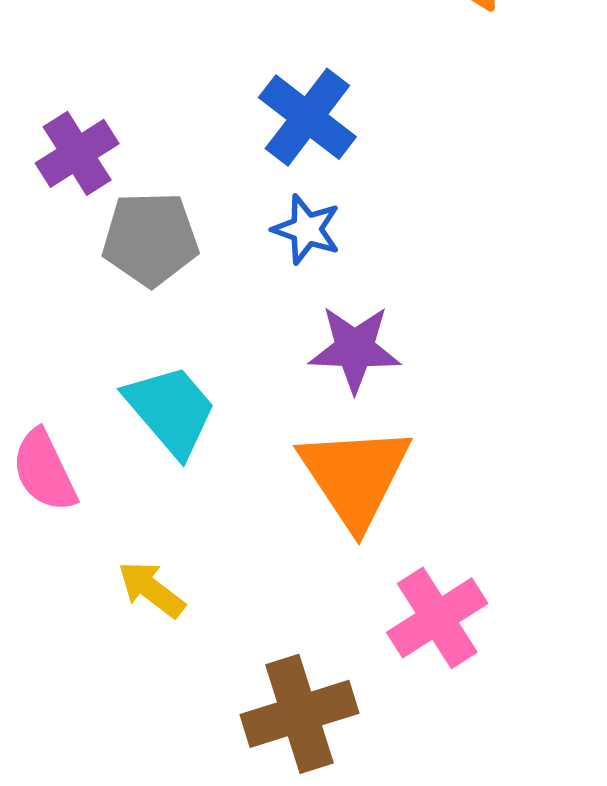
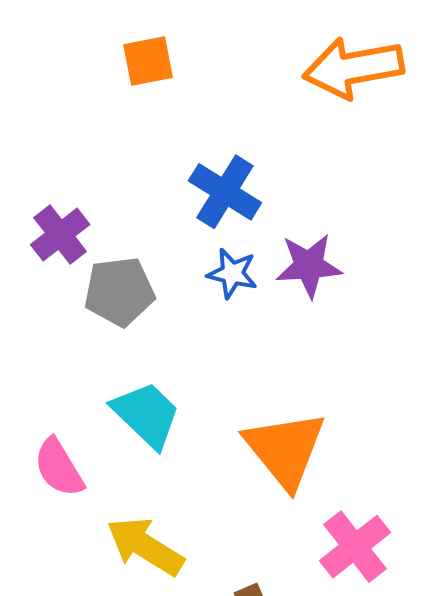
purple star: (355, 349) -> (309, 266), moved
yellow arrow: (151, 589) -> (145, 546), size x1.5

